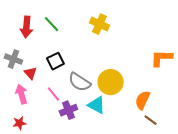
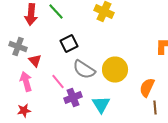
black square: (55, 61) -> (69, 44), moved
cyan triangle: (97, 105) -> (101, 104), moved, turned 30
brown line: (151, 120) -> (155, 108), turned 48

